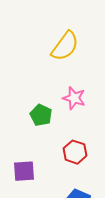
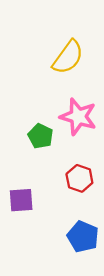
pink star: (74, 98) -> (78, 117), size x1.4

